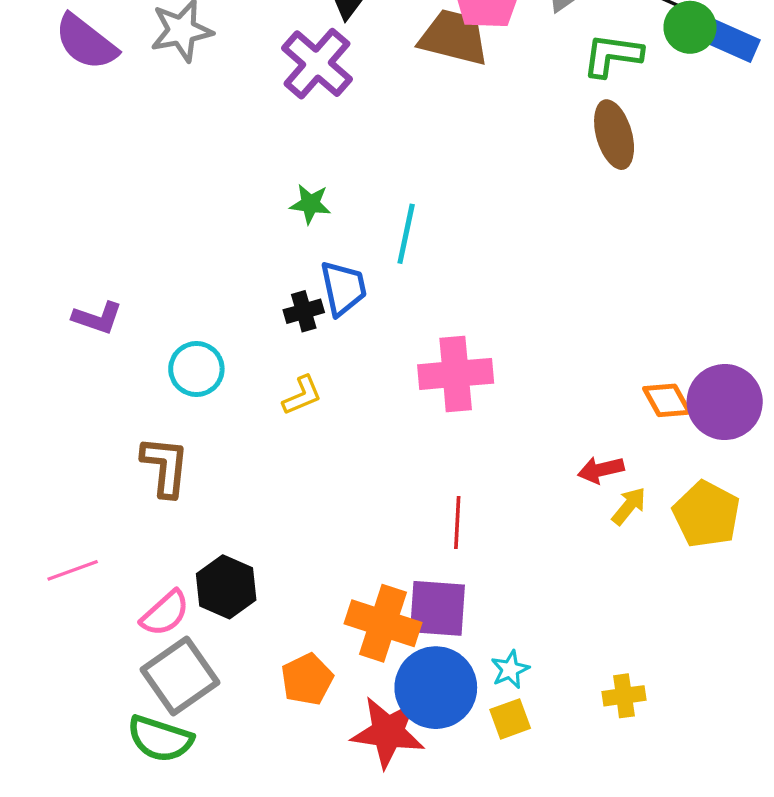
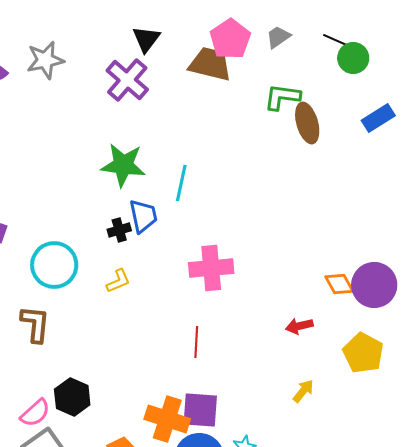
blue rectangle: (731, 41) -> (378, 118), moved, turned -56
green L-shape: (612, 55) -> (282, 97), moved
green star: (310, 204) -> (123, 165), size x1.8
cyan circle: (196, 369) -> (54, 265), size x1.4
yellow arrow: (629, 506) -> (303, 391), moved
red line: (457, 523) -> (196, 342), moved

